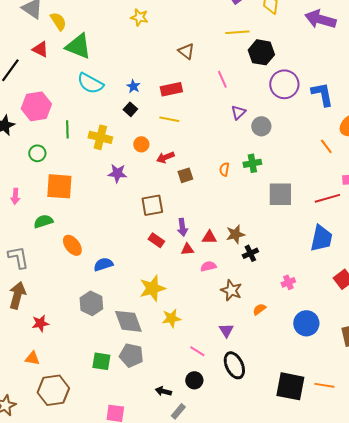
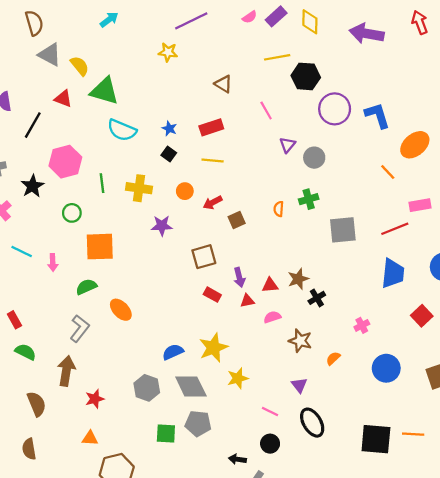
gray L-shape: (18, 257) -> (80, 328), moved, turned 55
blue semicircle: (103, 264) -> (173, 352), moved
gray hexagon: (91, 303) -> (147, 388), moved

